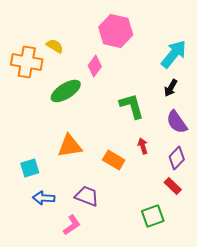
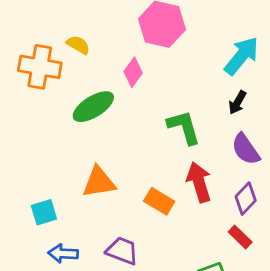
red arrow: (143, 146) -> (199, 182), size x1.8

